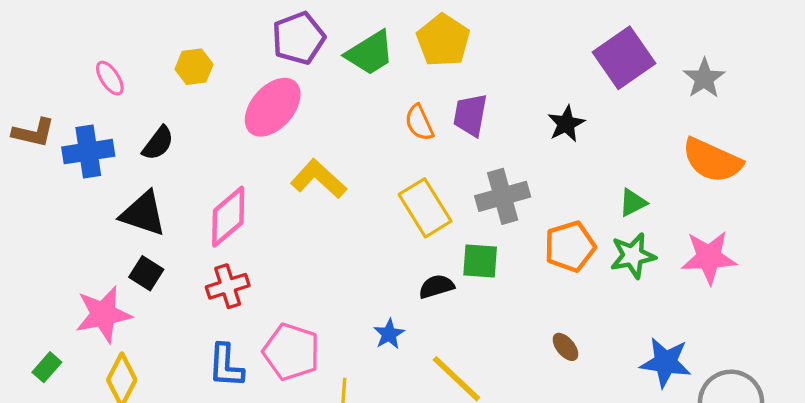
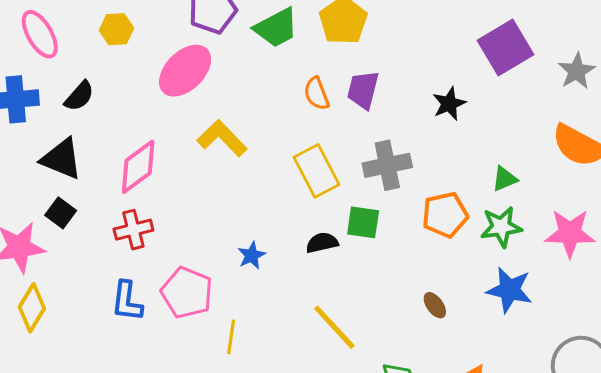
pink ellipse: (110, 78) -> (40, 34), size x1.5
blue star: (389, 334) -> (252, 255), moved
blue star: (666, 362) -> (509, 290), moved

